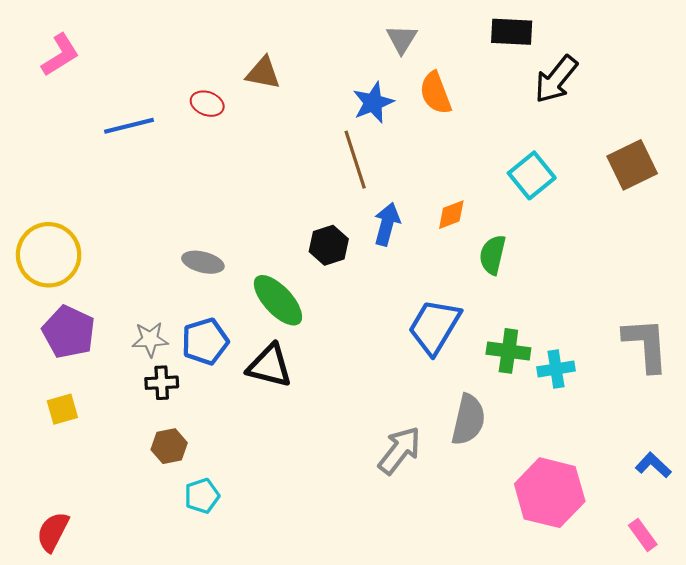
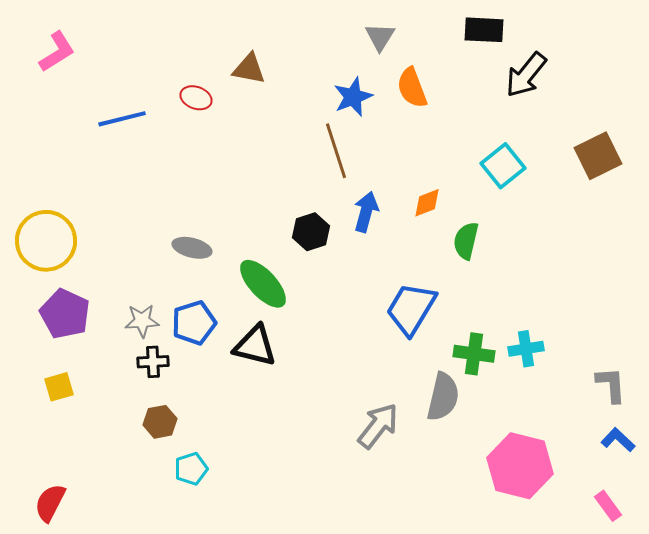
gray L-shape: (646, 345) -> (611, 385), moved, size x0.7
green cross: (508, 351) -> (474, 354), moved

